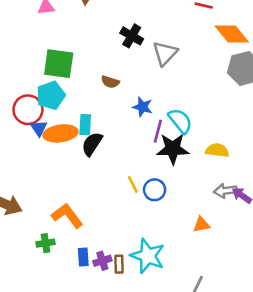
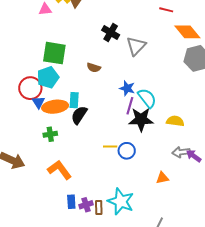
blue star: (143, 107) -> (127, 88), moved
yellow line: (133, 184) -> (110, 146), turned -64
green cross: (45, 243) -> (50, 134), moved

